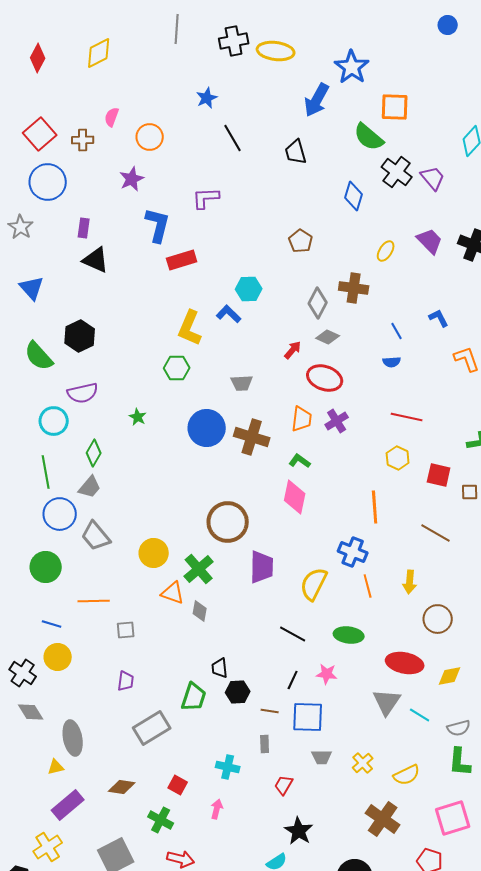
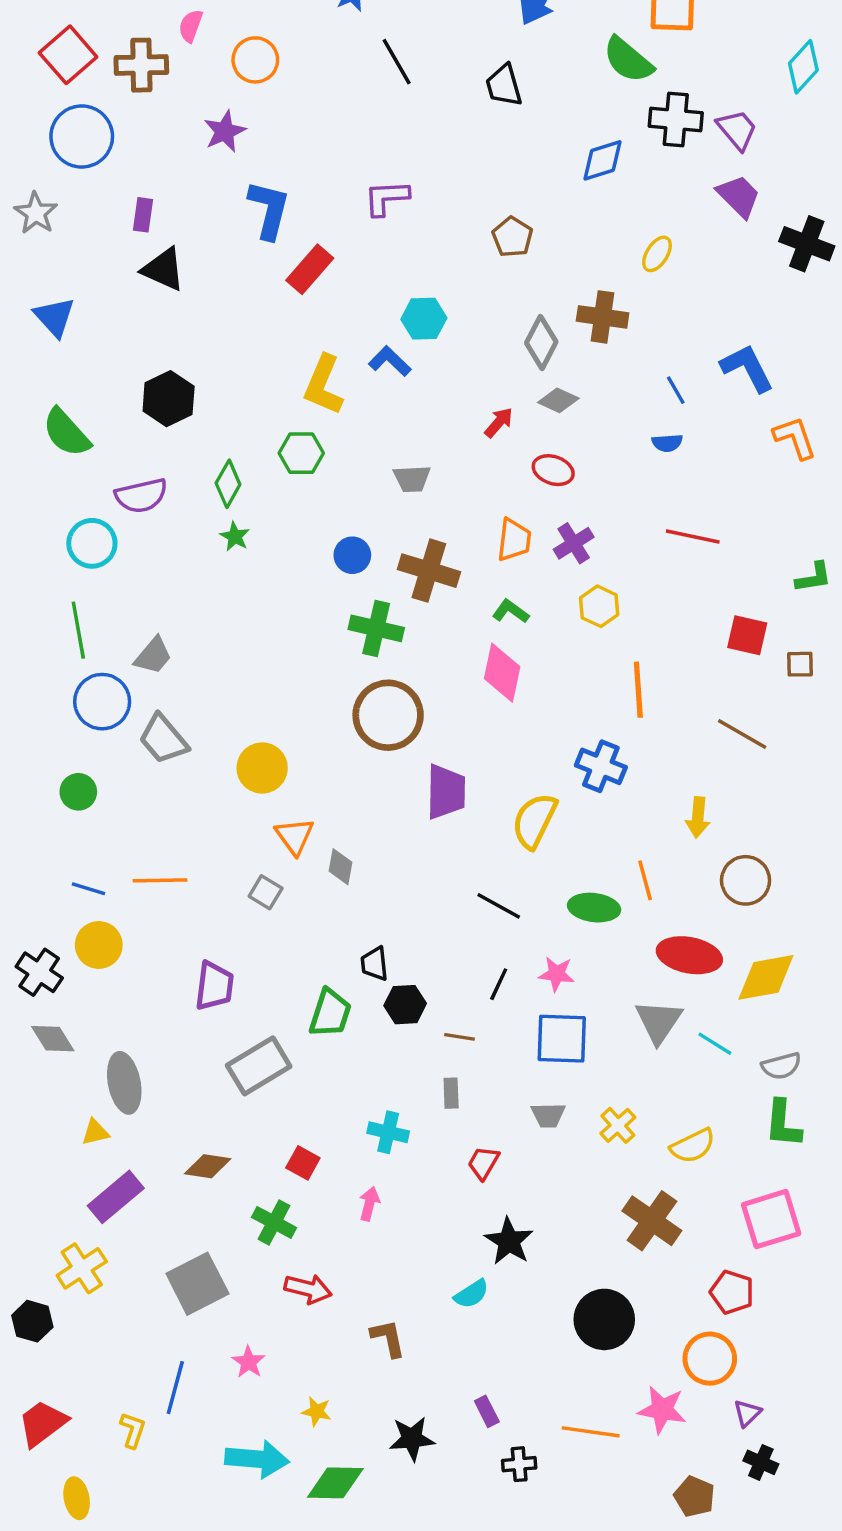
brown cross: (83, 140) -> (141, 65), size x1.4
black cross: (397, 172) -> (676, 119), turned -32
blue diamond: (354, 196) -> (603, 160), turned 56
purple L-shape: (206, 198) -> (386, 198), moved
purple trapezoid: (430, 241) -> (739, 196), moved
red rectangle: (182, 260) -> (310, 269), turned -32
blue L-shape: (439, 318) -> (747, 368), size x1.6
black hexagon: (80, 336) -> (169, 399), moved
red ellipse: (325, 378) -> (553, 470), size x0.7
blue circle: (207, 428) -> (352, 555), size x0.6
green diamond: (94, 453) -> (228, 484), moved
yellow hexagon: (398, 458) -> (599, 606), moved
green circle: (46, 567) -> (78, 792), size x0.7
green cross: (199, 569) -> (376, 628), moved, turned -36
orange line: (368, 586) -> (645, 880), moved
orange triangle: (173, 593) -> (294, 836), turned 35
orange line: (94, 601) -> (160, 880), moved
gray square: (126, 630) -> (266, 892), moved, turned 36
yellow diamond: (450, 676) -> (766, 977), size x1.5
purple trapezoid: (126, 681) -> (214, 986), size x1.4
blue square: (308, 717) -> (562, 1039), moved

